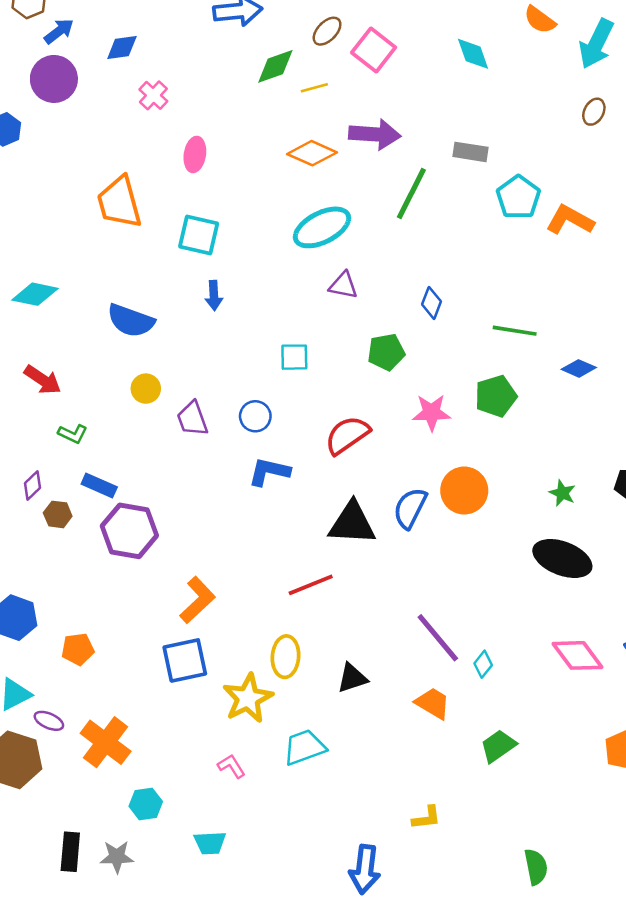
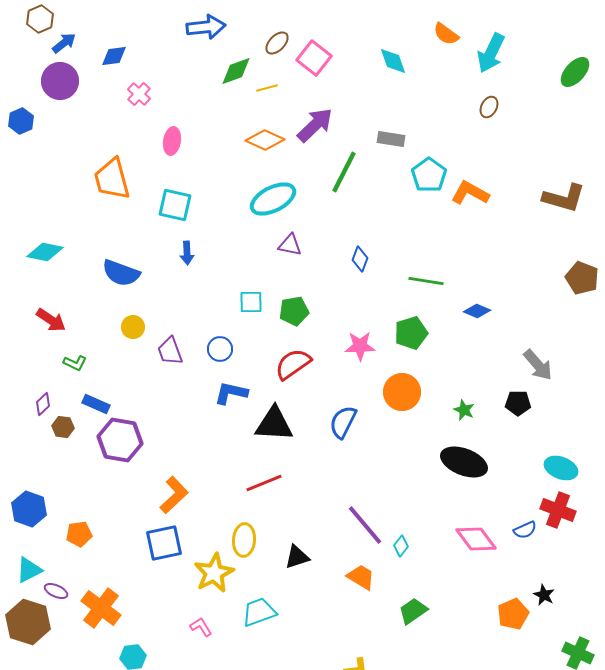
purple arrow: (375, 134) -> (315, 125), turned -48
green pentagon: (386, 352) -> (294, 311), moved
orange circle: (464, 491) -> (402, 392), moved
black triangle: (352, 523) -> (274, 424), moved

